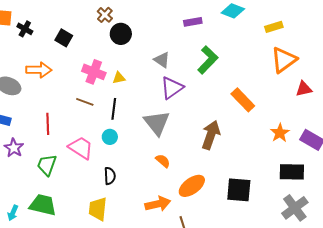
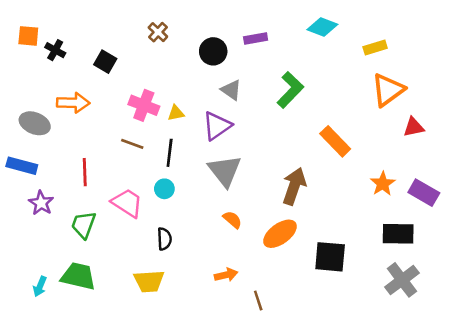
purple rectangle: (193, 22) -> (256, 39), moved
black circle: (121, 34) -> (213, 51), moved
purple triangle: (172, 88) -> (217, 126), moved
orange ellipse: (192, 186) -> (280, 234), moved
orange arrow: (158, 204) -> (226, 275), size x0.7
yellow trapezoid: (98, 209) -> (149, 281), turned -100

